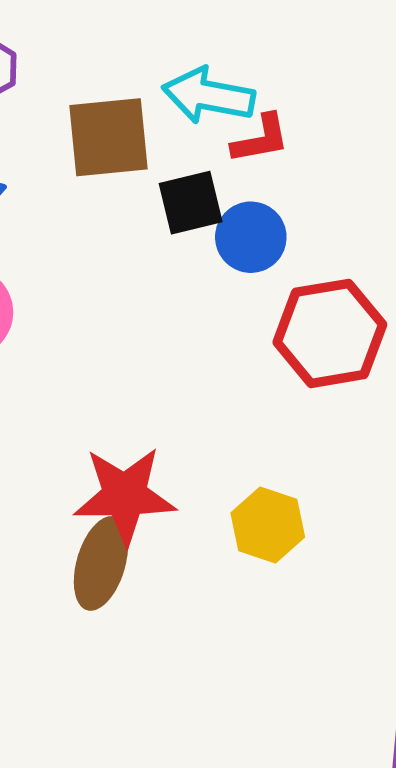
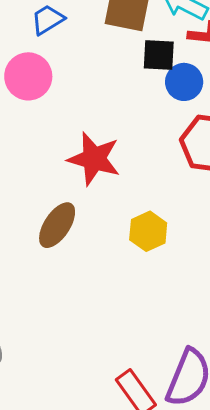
red star: (125, 495) -> (94, 159), moved

